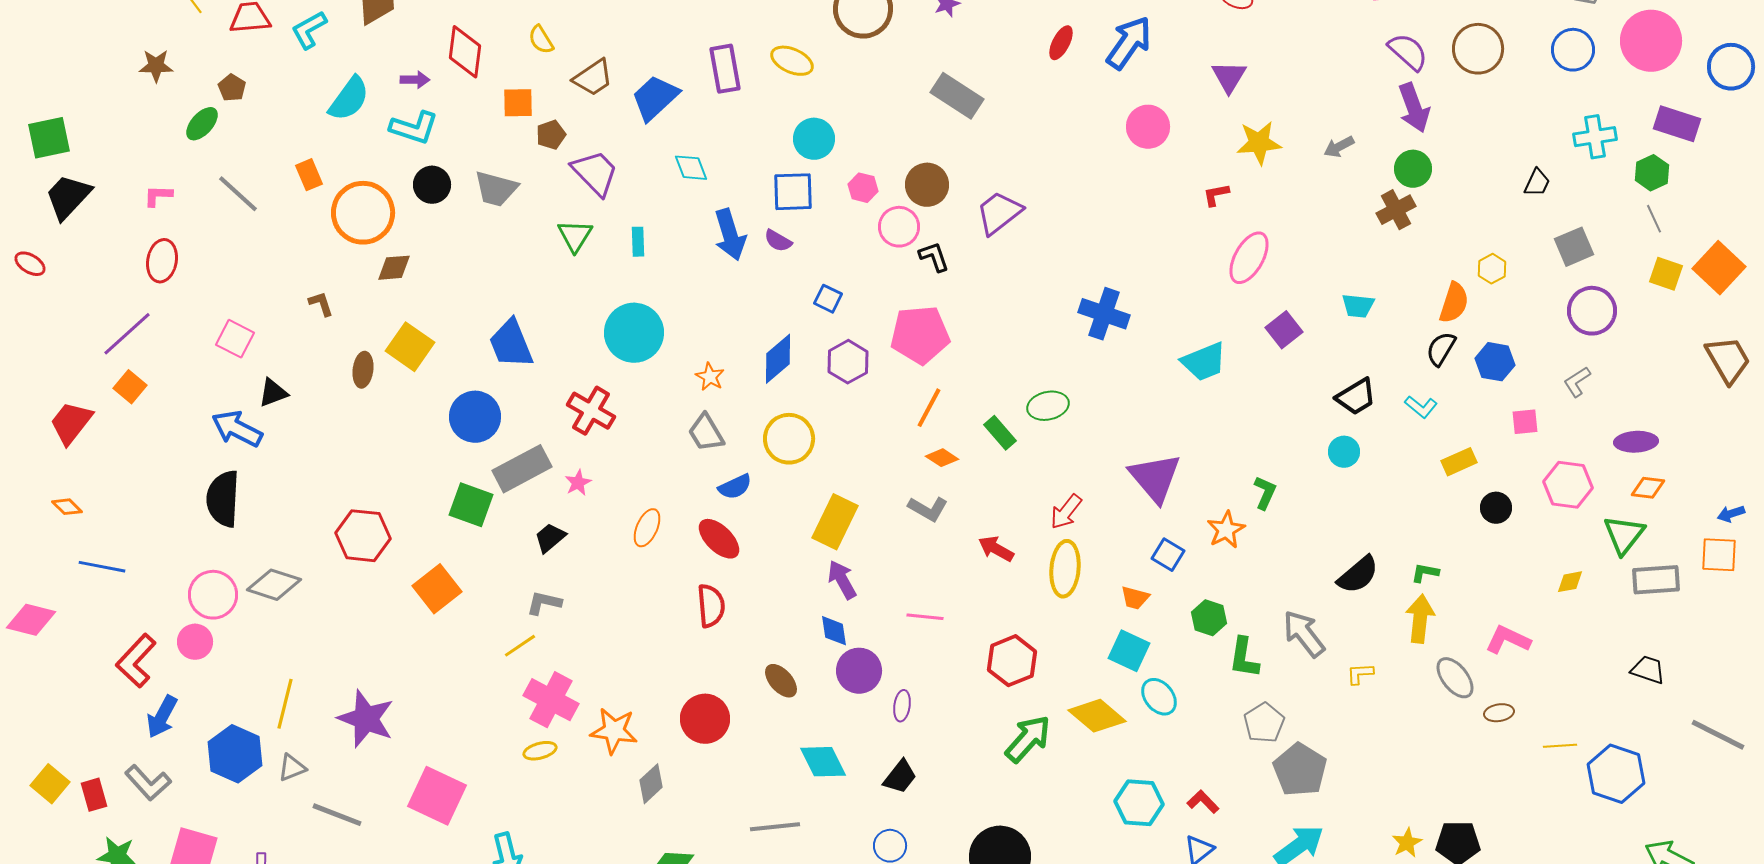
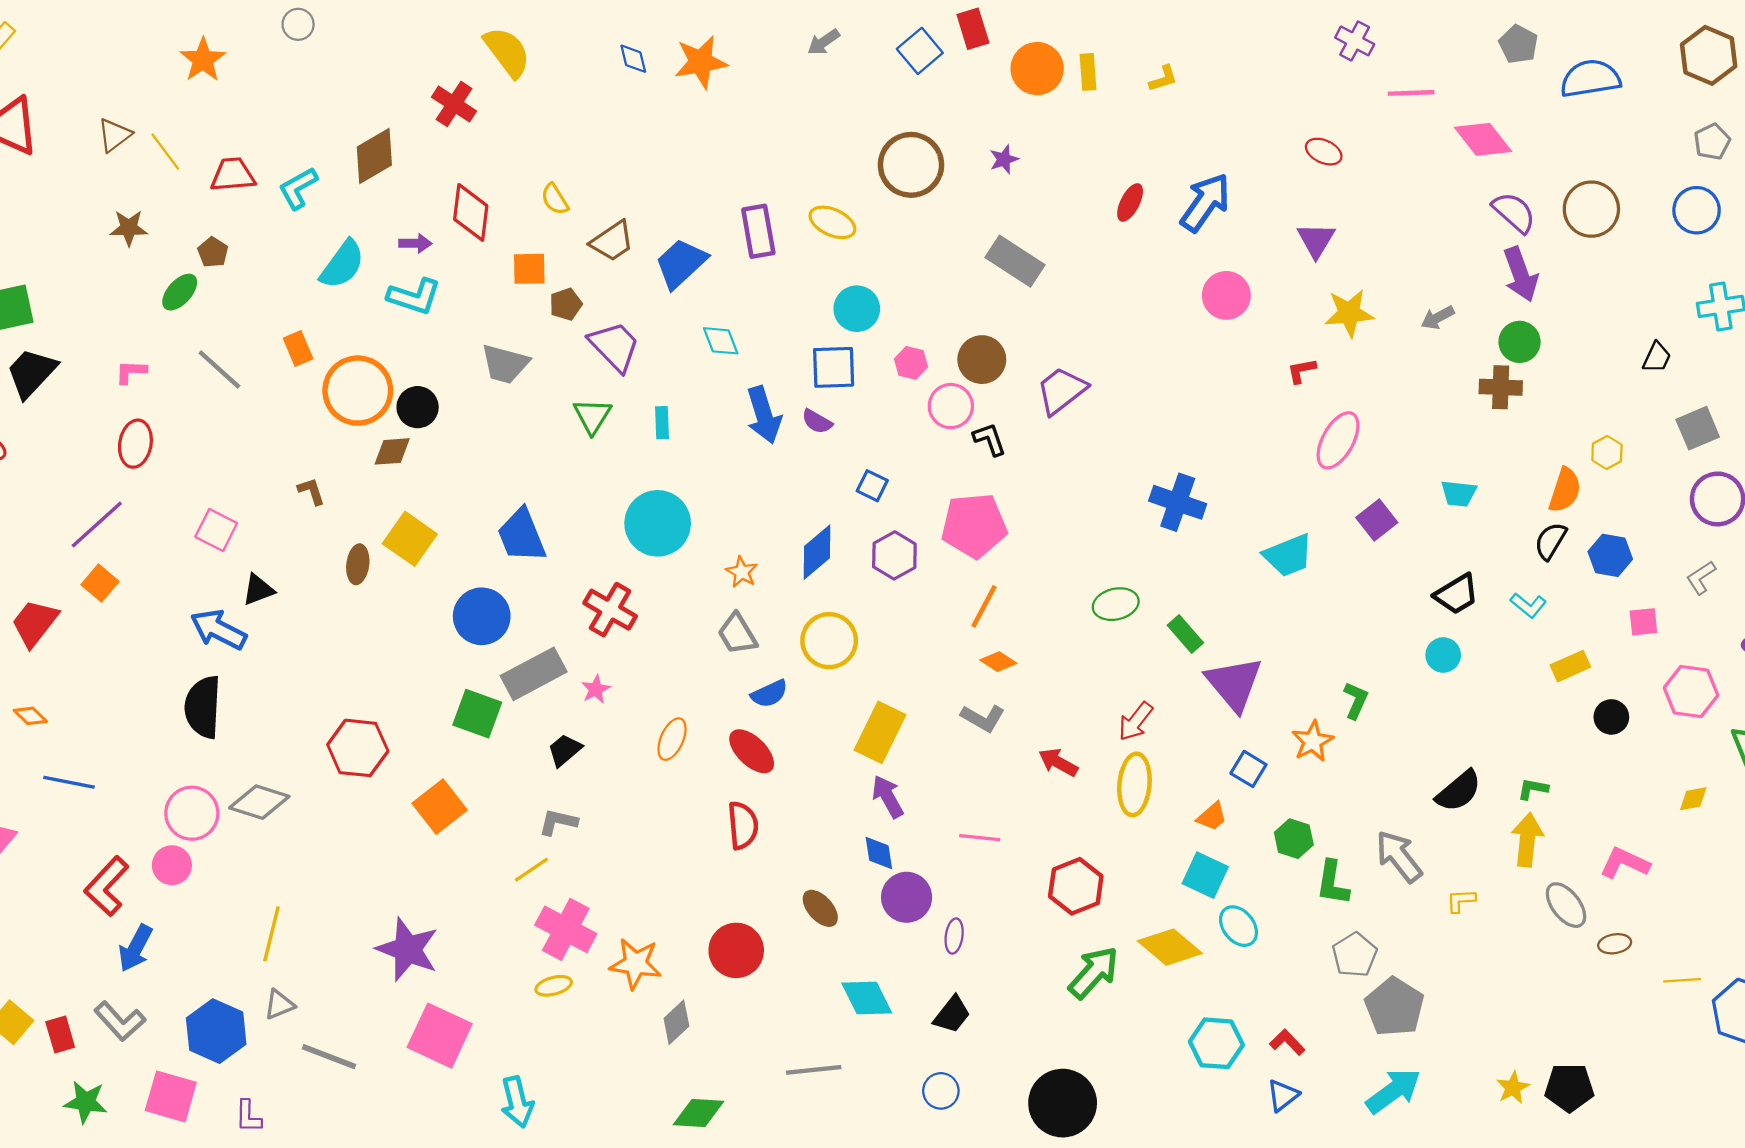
black circle: (432, 185) -> (418, 407), moved
brown cross: (1396, 210) -> (1501, 387), turned 30
green rectangle: (1000, 433) -> (1185, 634), moved
orange trapezoid: (1135, 598) -> (1212, 817), turned -56
purple star: (366, 719) -> (408, 949), moved
blue hexagon: (235, 754) -> (216, 1031), moved

